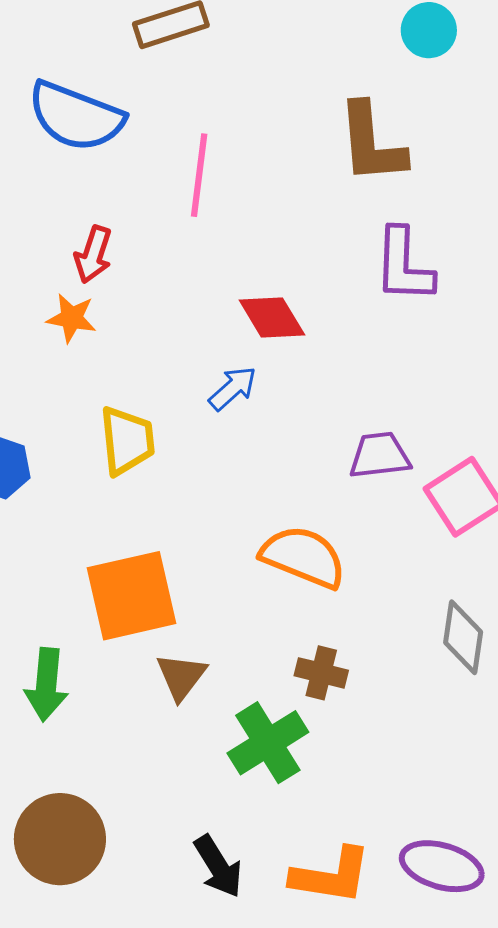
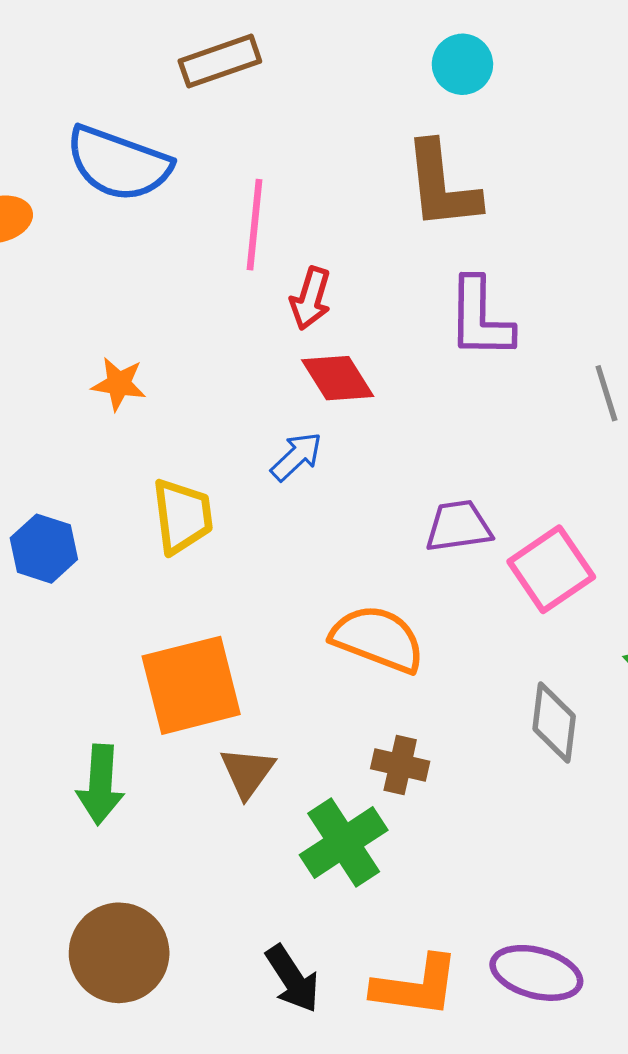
cyan circle: (429, 30) -> (462, 64), moved
red arrow: (93, 254) -> (311, 298), moved

